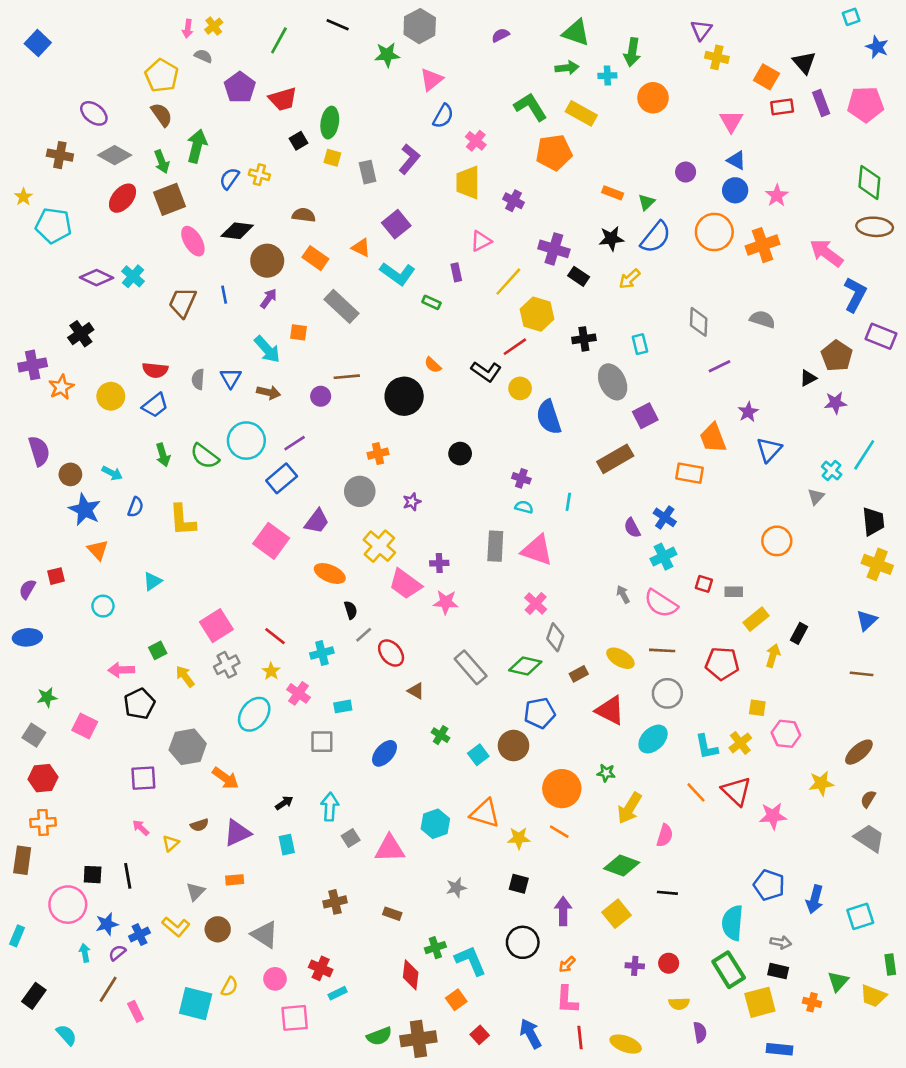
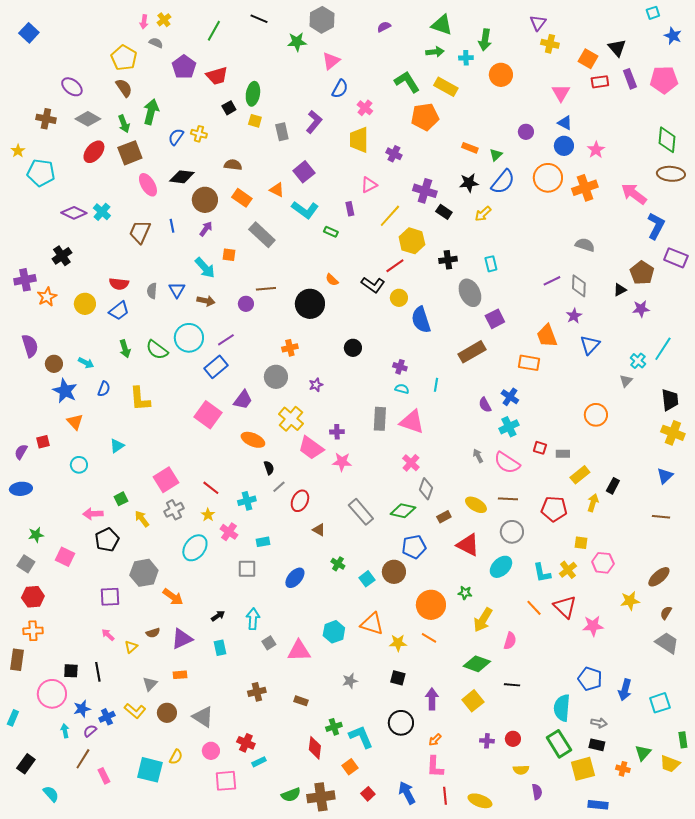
gray diamond: (699, 322) -> (579, 286), moved
red ellipse: (391, 653) -> (300, 501), turned 65

